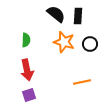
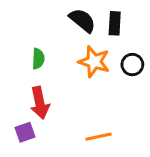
orange line: (82, 82) -> (99, 137), moved
purple square: (29, 95) -> (25, 132), moved

